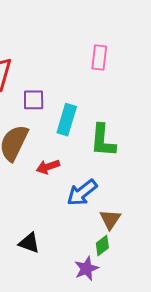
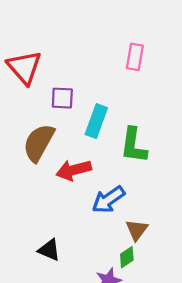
red arrow: (48, 167) -> (74, 170), size x1.4

